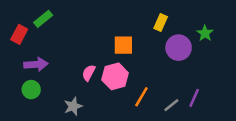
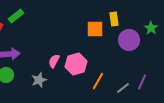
yellow rectangle: (161, 22) -> (114, 19), turned -32
orange square: (123, 45) -> (95, 29), moved
gray star: (73, 106) -> (39, 80), moved

